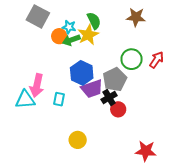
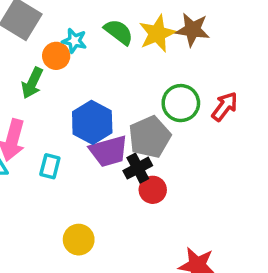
green semicircle: (94, 21) -> (119, 32), turned -30
yellow star: (88, 35) -> (157, 34), moved
green arrow: (71, 40) -> (32, 83), moved, turned -48

